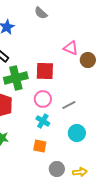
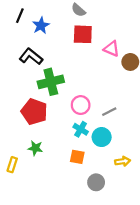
red square: (45, 71) -> (83, 34), moved
cyan circle: (77, 133) -> (102, 137), moved
yellow arrow: (80, 172) -> (123, 161), moved

